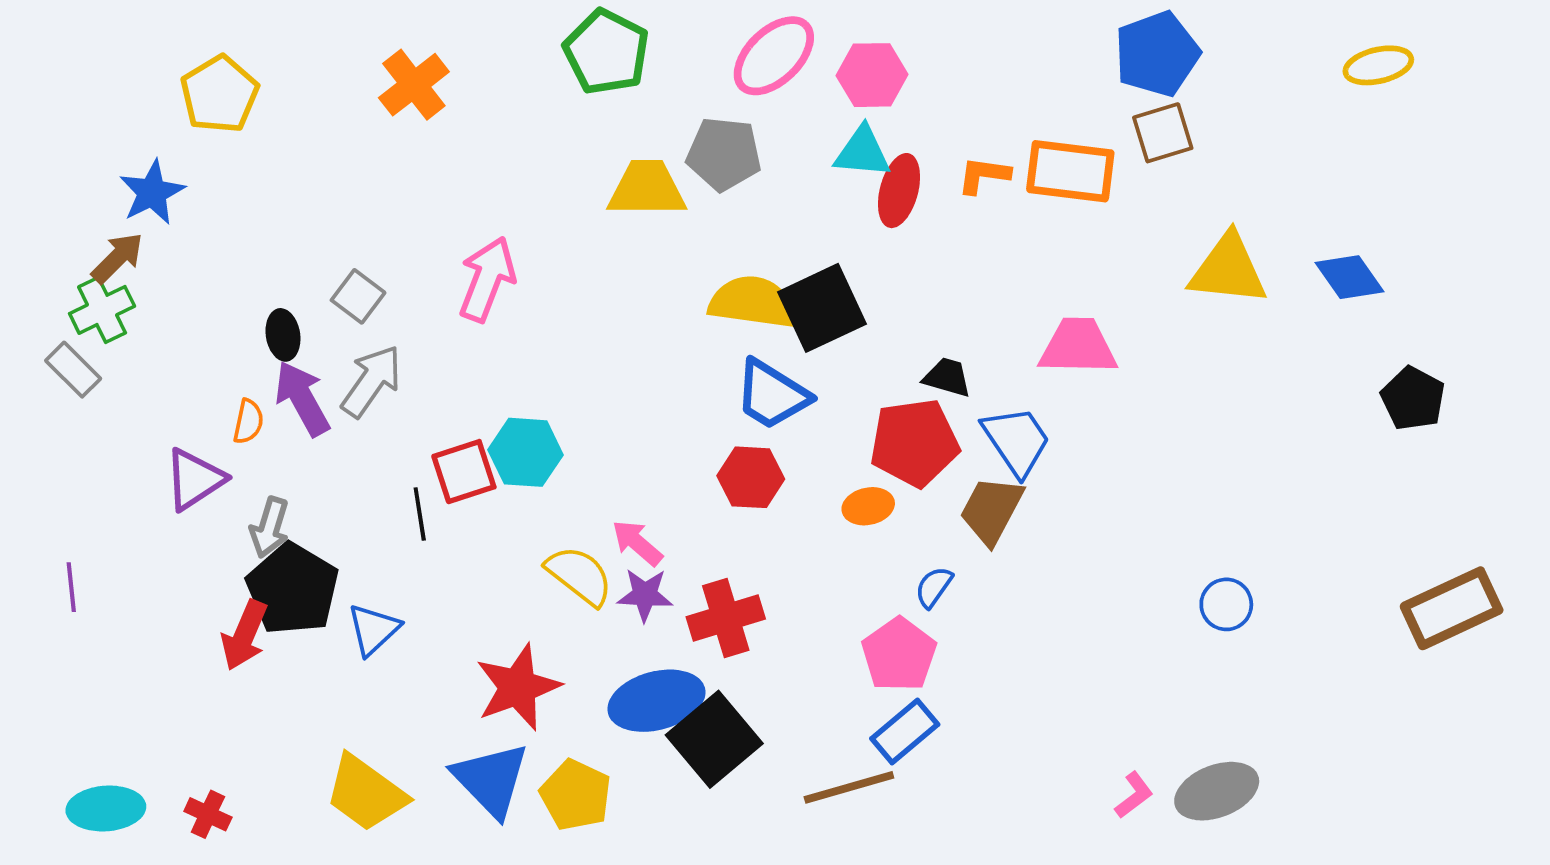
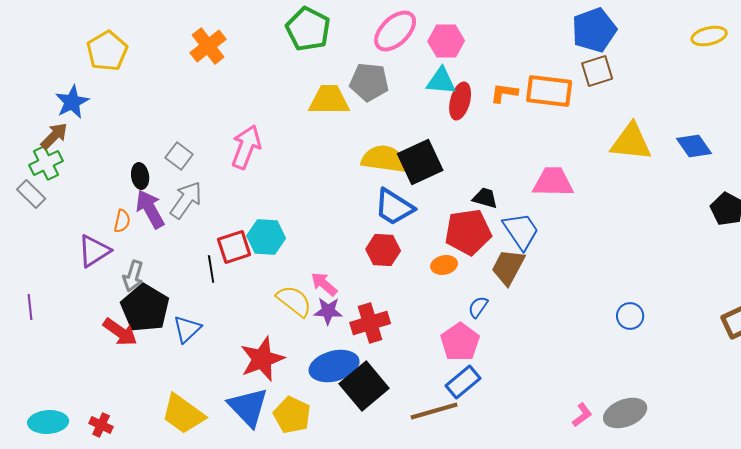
red arrow: (244, 635) -> (120, 332), turned -78

